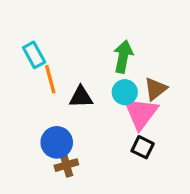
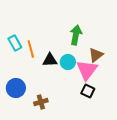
cyan rectangle: (34, 55) -> (15, 43), moved
cyan circle: (125, 92) -> (68, 62), moved
blue circle: (57, 142) -> (16, 88), moved

